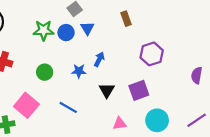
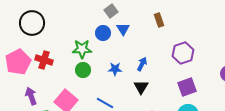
green star: (44, 30) -> (82, 49), moved
blue arrow: (99, 59) -> (142, 64), moved
purple square: (139, 90) -> (187, 87), moved

